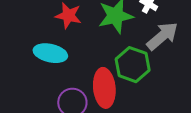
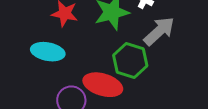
red ellipse: (104, 88) -> (103, 85), turned -66

